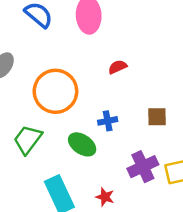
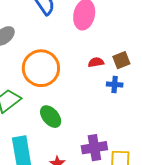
brown square: (157, 117) -> (121, 60), moved, turned -36
blue cross: (108, 121) -> (115, 85), moved

